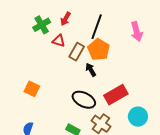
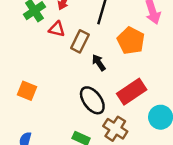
orange pentagon: (99, 50) -> (131, 41), moved
black ellipse: (84, 100) -> (92, 100), turned 30

